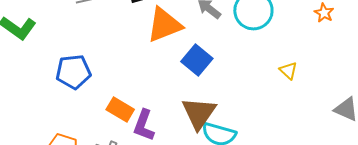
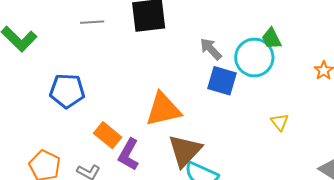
orange triangle: (164, 25) -> (163, 109), moved
blue square: (197, 60) -> (222, 81), moved, turned -32

